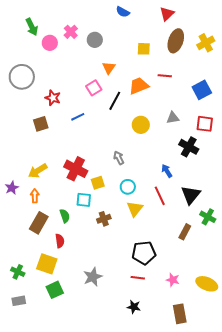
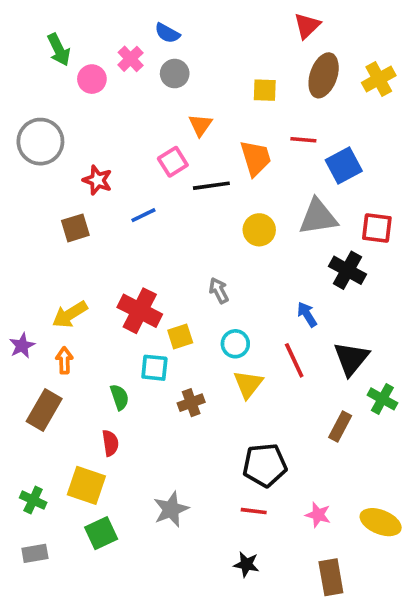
blue semicircle: (123, 12) -> (167, 33), moved
orange trapezoid: (139, 86) -> (256, 158), turned 95
blue square: (202, 90) -> (344, 165), moved
black line: (115, 101) -> (211, 186), turned 54
gray triangle: (173, 118) -> (318, 217), size x1.6
brown rectangle: (39, 223) -> (44, 410), moved

